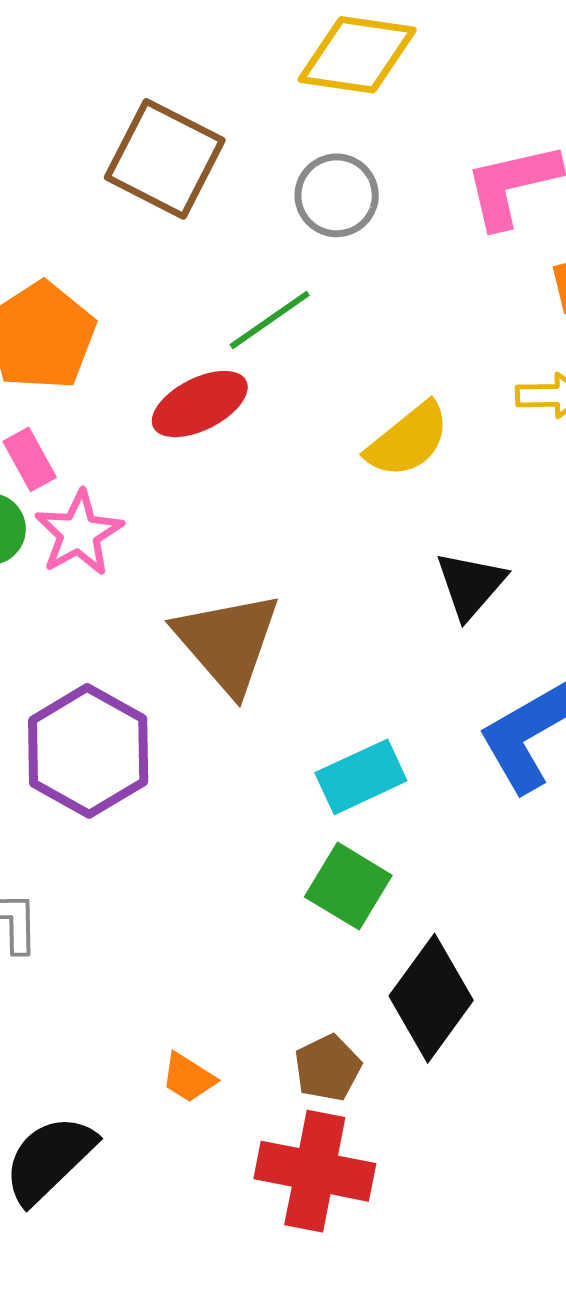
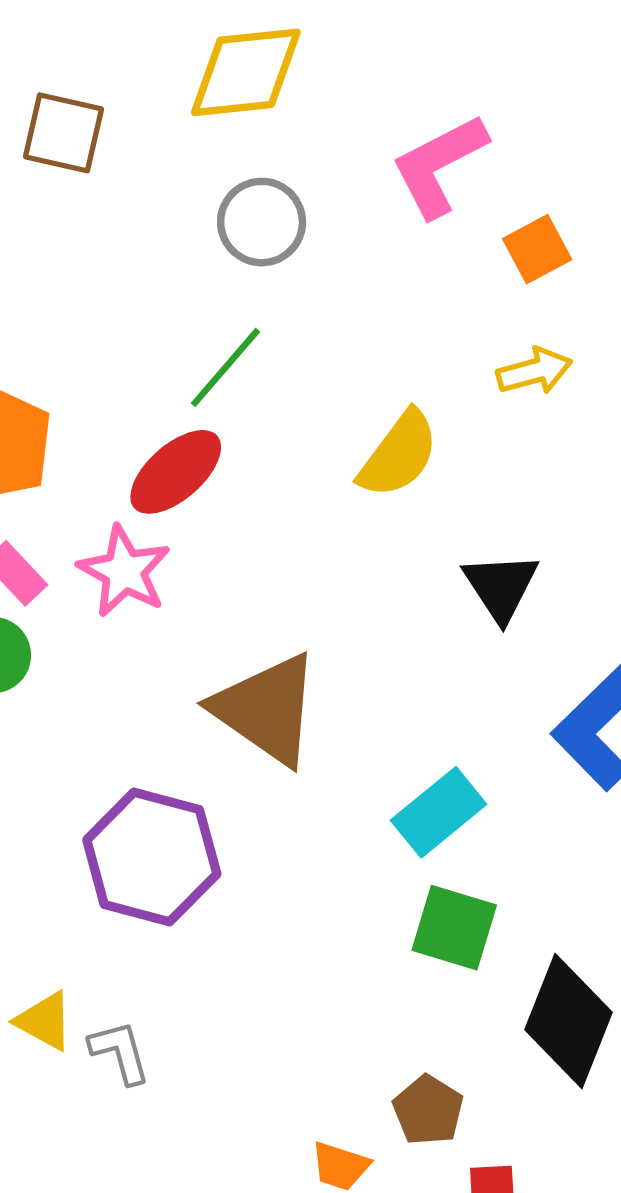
brown square: (165, 159) -> (64, 133), moved, size x0.7
pink star: (79, 533) -> (124, 571), moved
brown pentagon: (328, 1068) -> (428, 1110), moved

